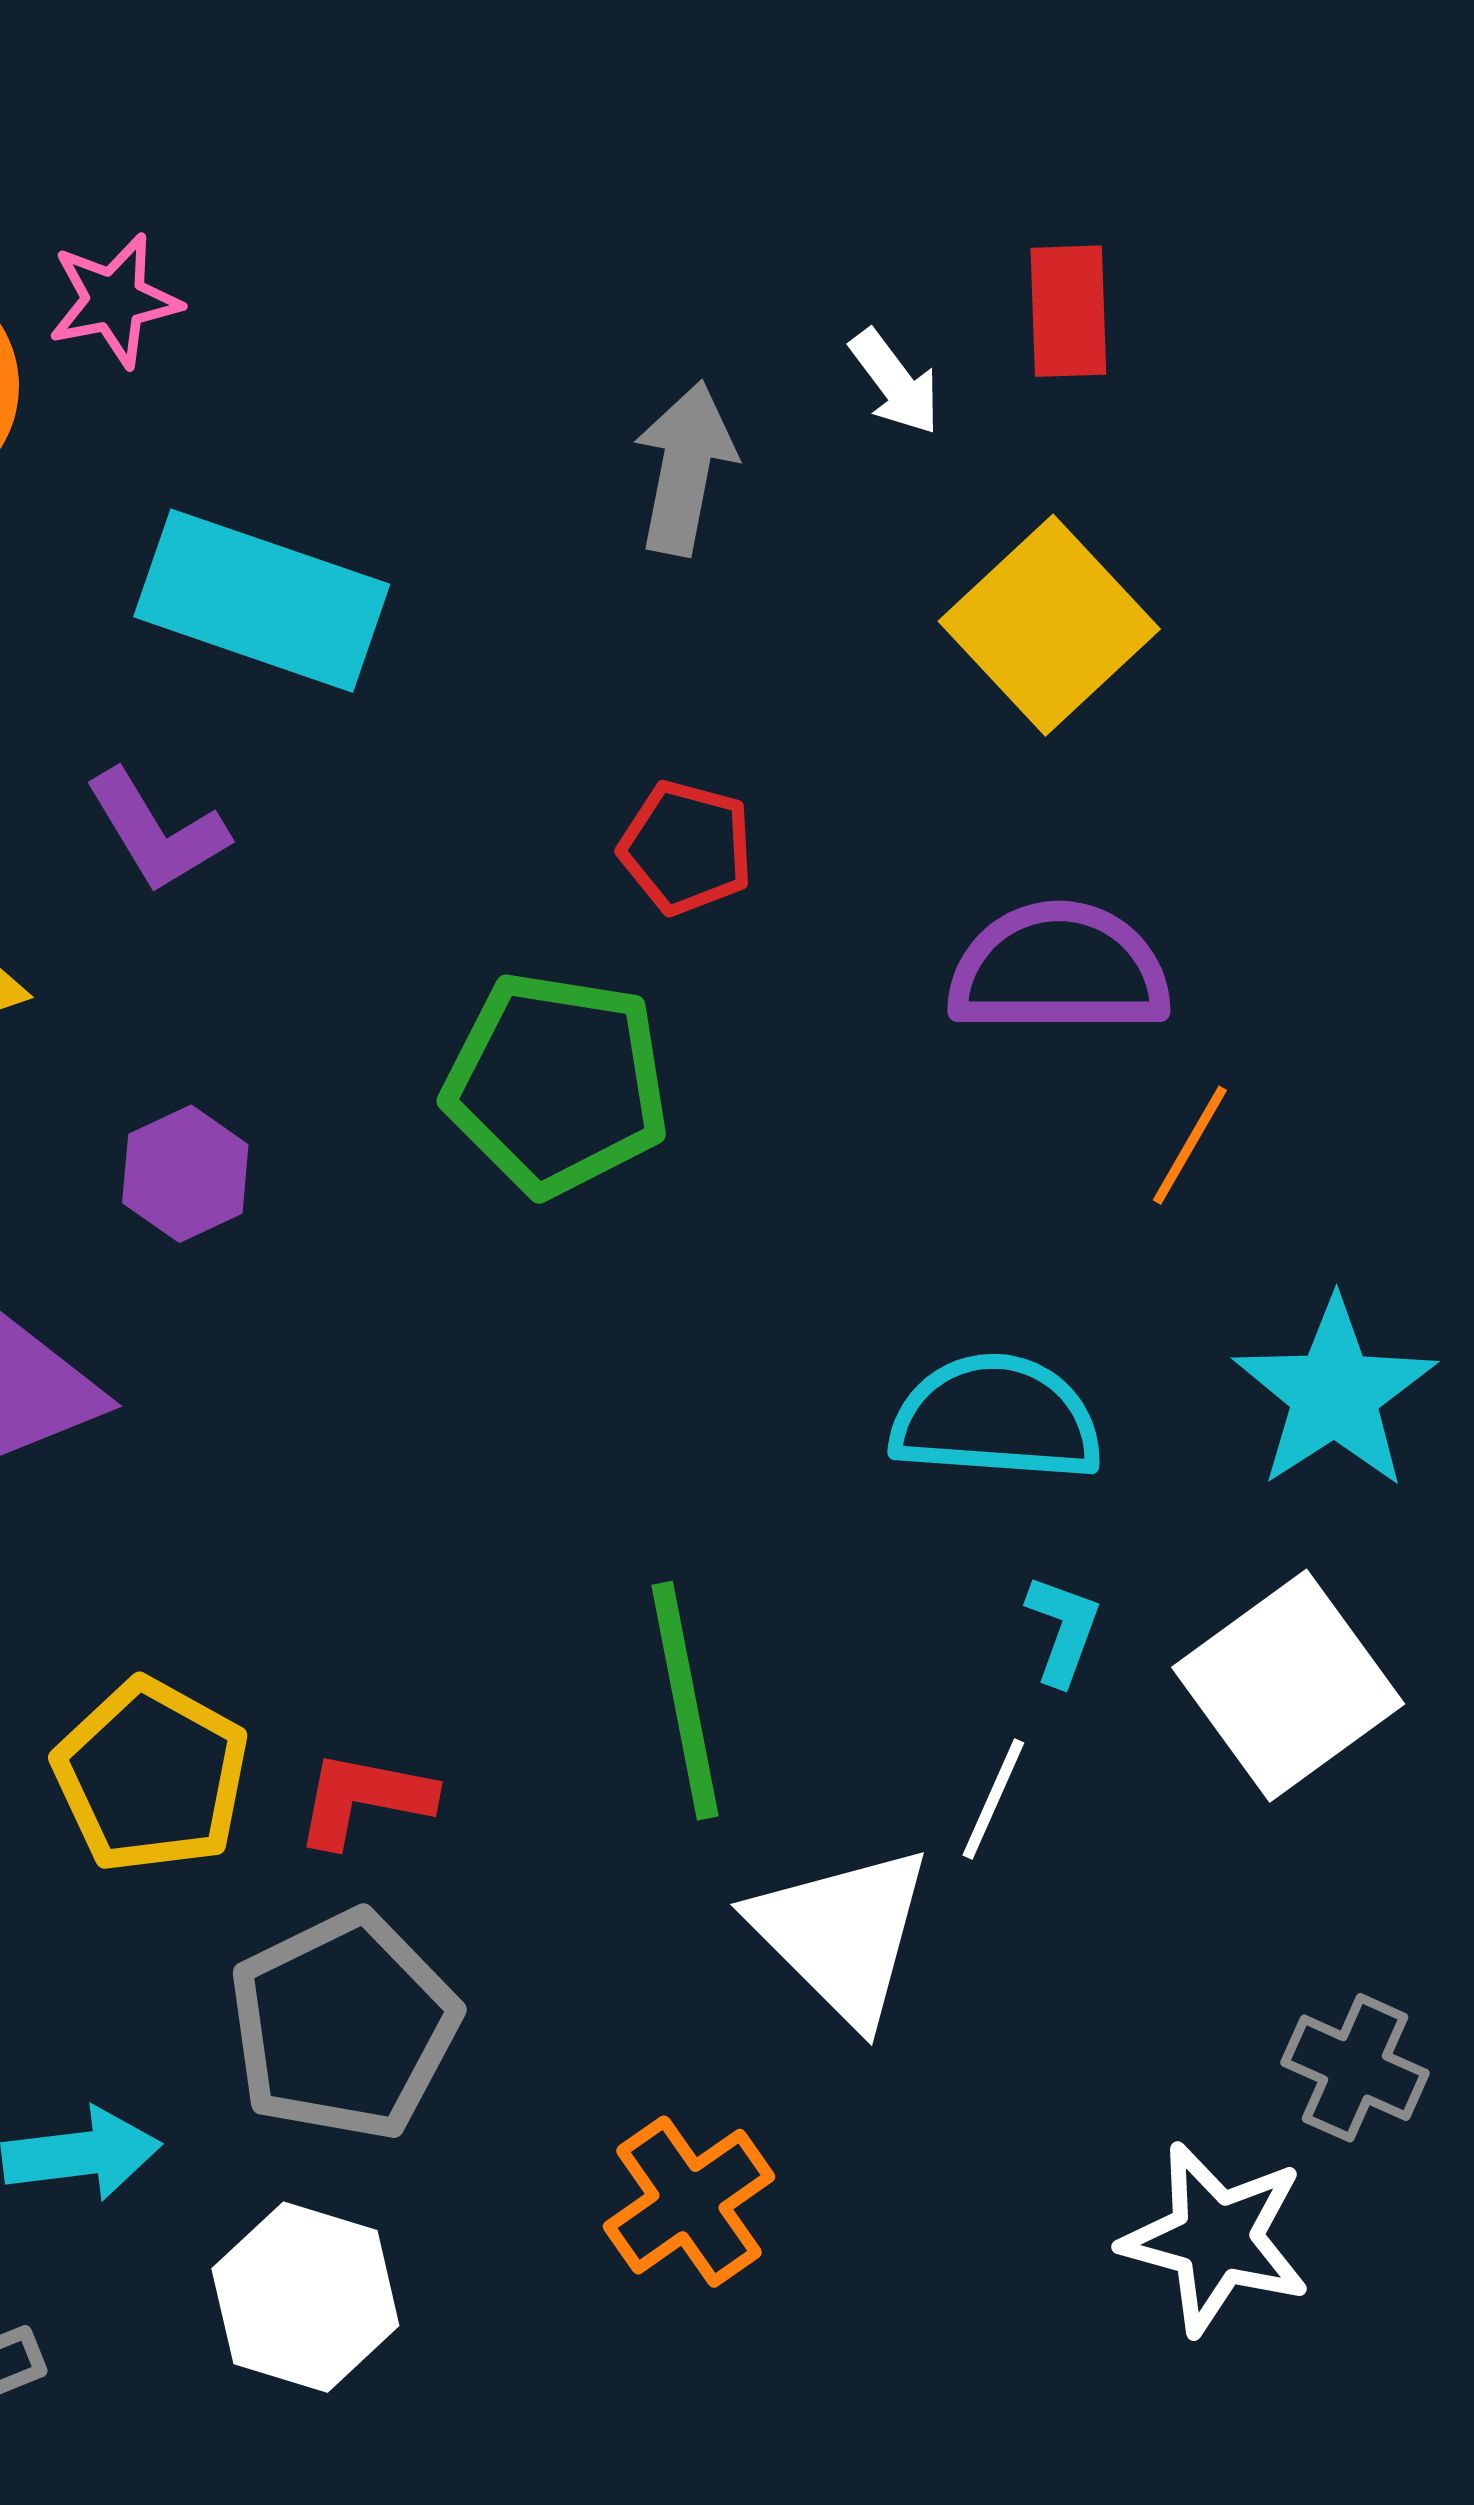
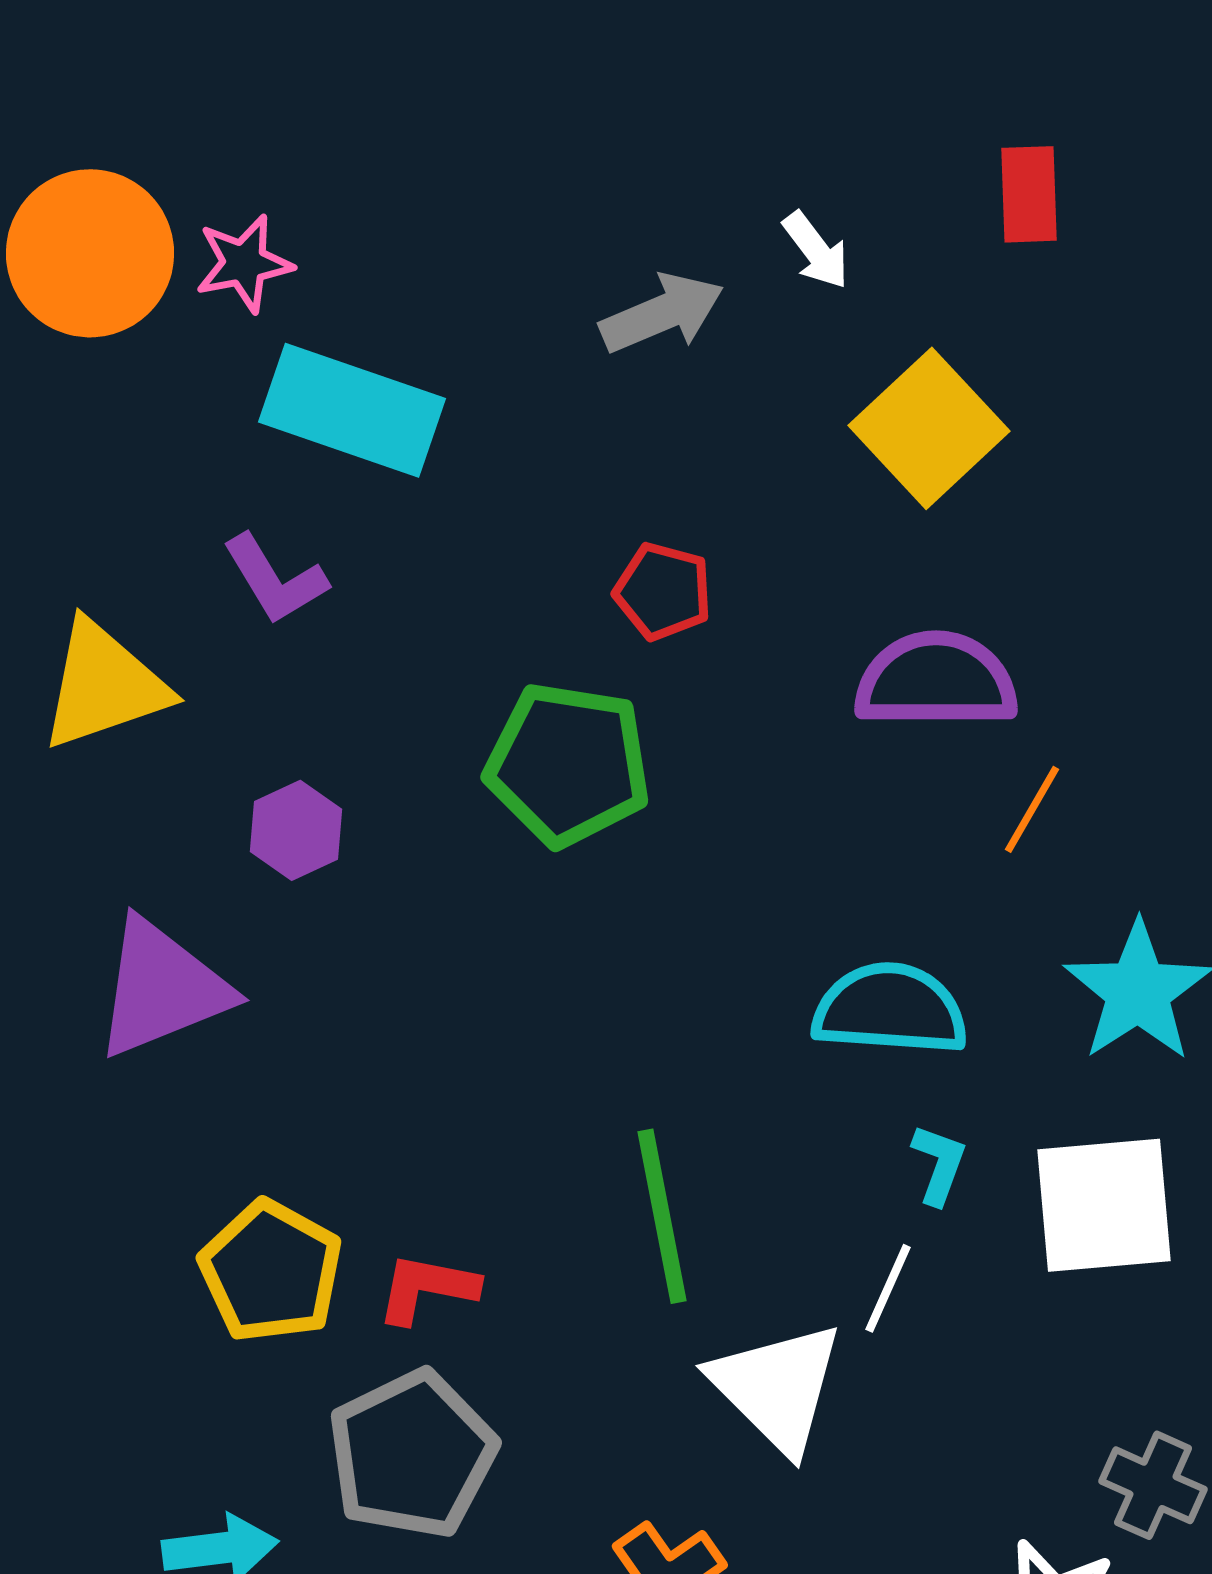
pink star: (114, 300) -> (244, 263), moved
red rectangle: (1068, 311) -> (1029, 194), moved
gray arrow: (685, 468) -> (662, 313), turned 56
white square: (1288, 1686) -> (1104, 1205), turned 31

